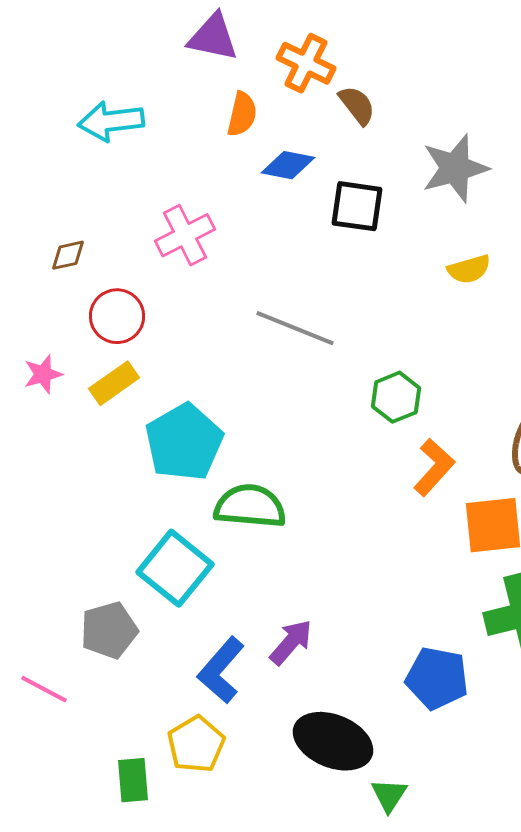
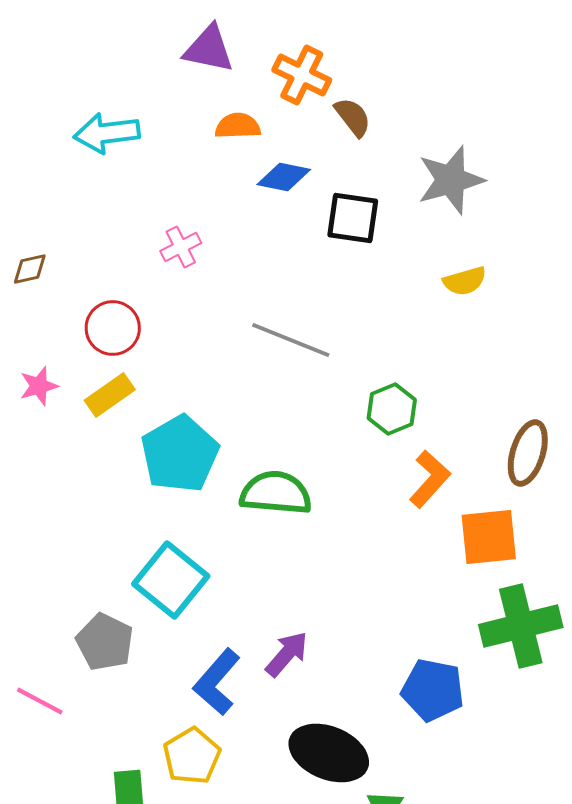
orange semicircle: (242, 114) -> (238, 126), turned -105
pink cross: (185, 235) -> (181, 247), size x0.7
brown diamond: (68, 255) -> (30, 269), moved
green semicircle: (250, 506) -> (276, 493), moved
gray pentagon: (109, 630) -> (105, 642), turned -30

